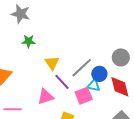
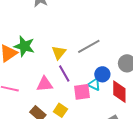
green star: (29, 41) -> (24, 46), moved, size x1.5
gray line: (82, 68) -> (89, 46), moved

